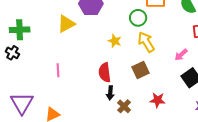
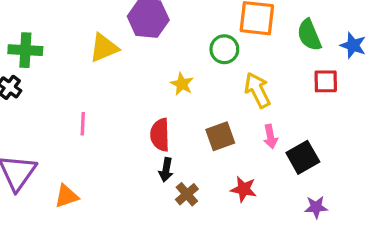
yellow arrow: (146, 42) -> (257, 90), moved
pink arrow: (181, 55) -> (270, 137), moved, turned -64

